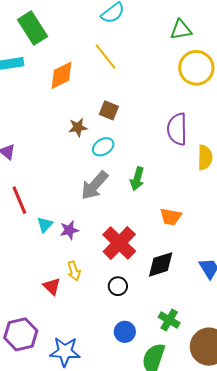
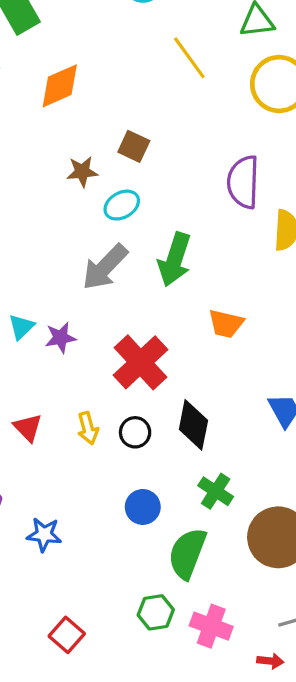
yellow line: (105, 56) -> (189, 58), moved
green arrow: (137, 179) -> (175, 259), size x1.4
black diamond: (161, 264) -> (193, 425), moved, turned -64
yellow arrow: (74, 271) -> (88, 428), moved
blue star: (65, 352) -> (44, 535), size x0.7

